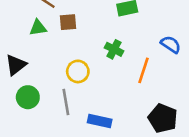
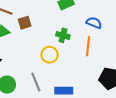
blue semicircle: (171, 44) -> (94, 23), moved
yellow circle: (78, 71) -> (50, 55), moved

